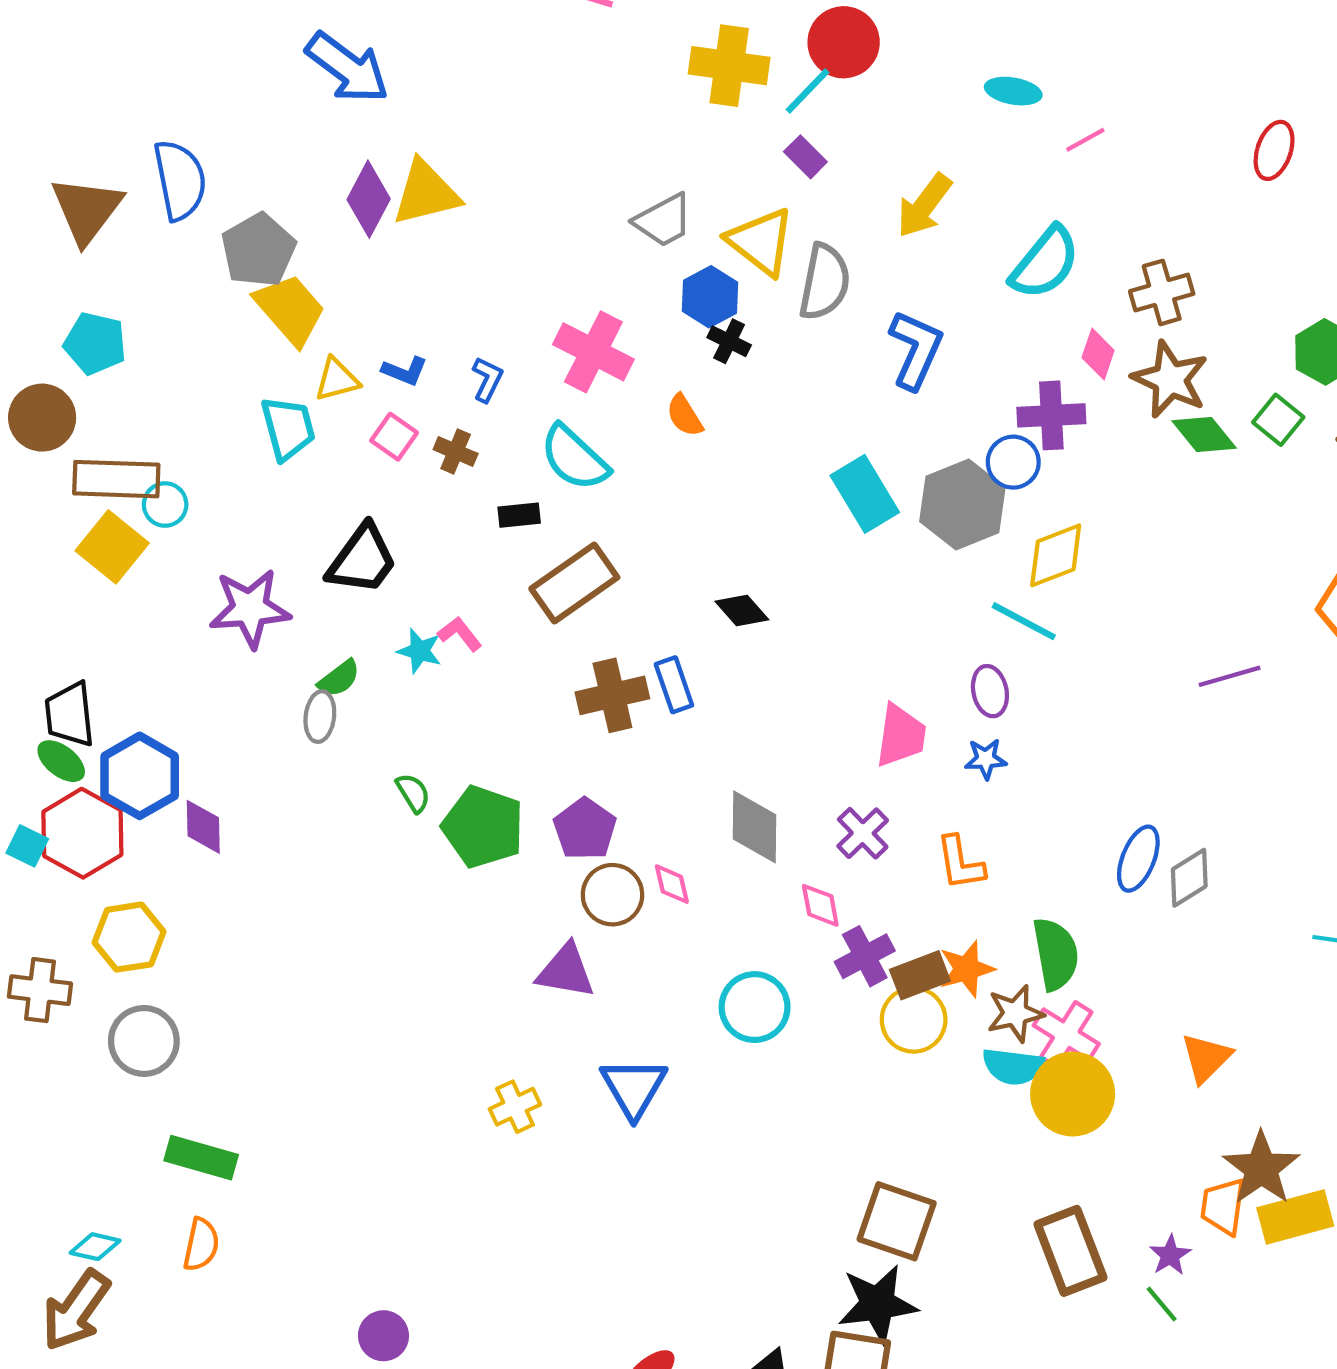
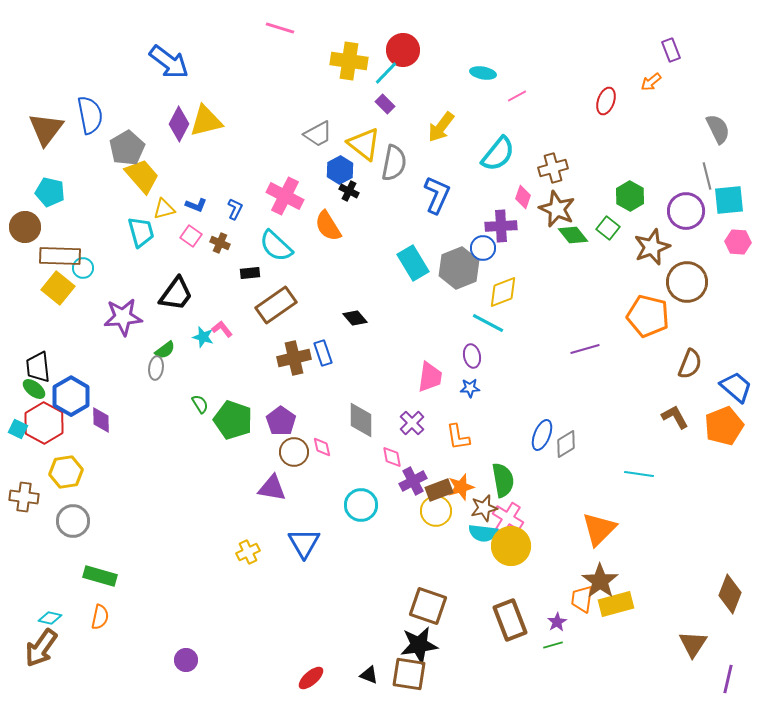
orange semicircle: (685, 415) -> (328, 226), size x1.5
orange triangle: (1206, 1058) -> (599, 529), moved, size x1.4
green line: (1162, 1304) -> (553, 645), turned -66

